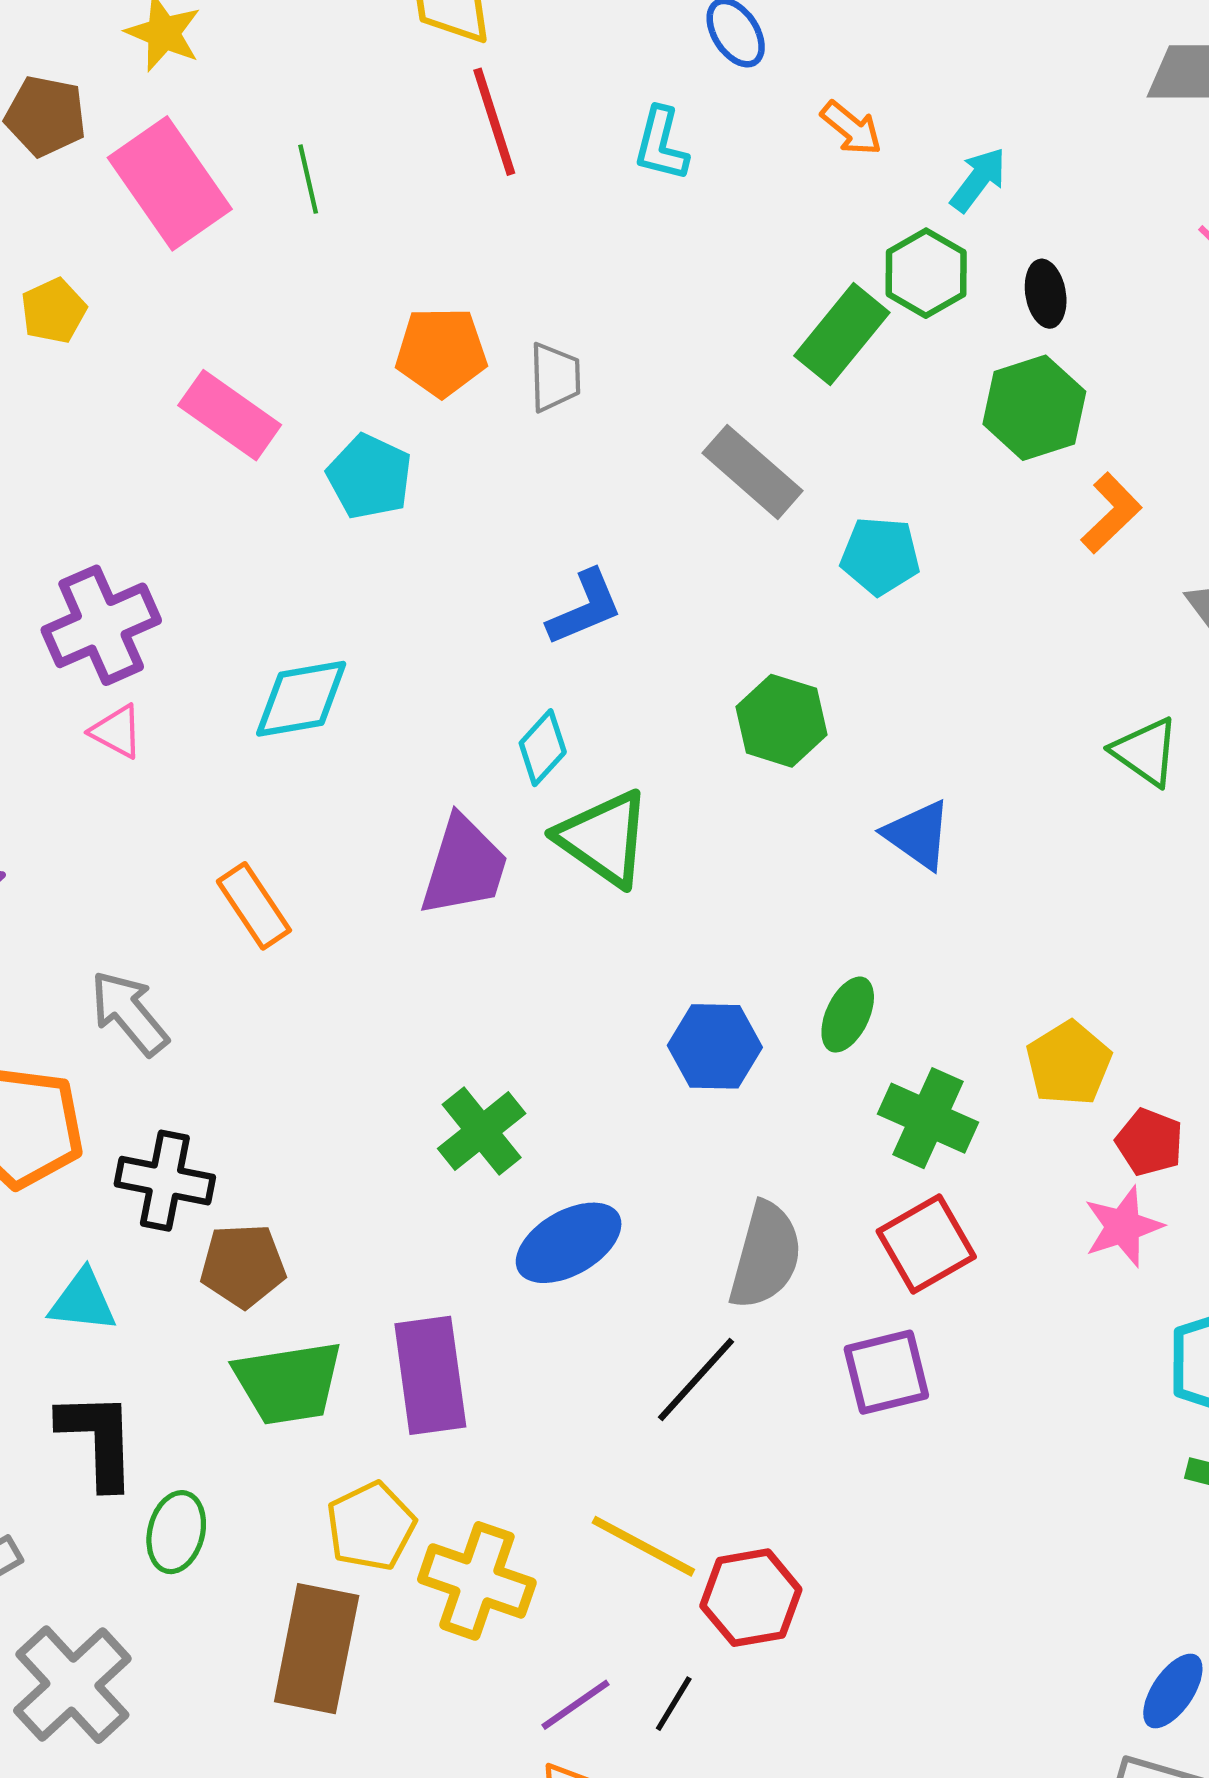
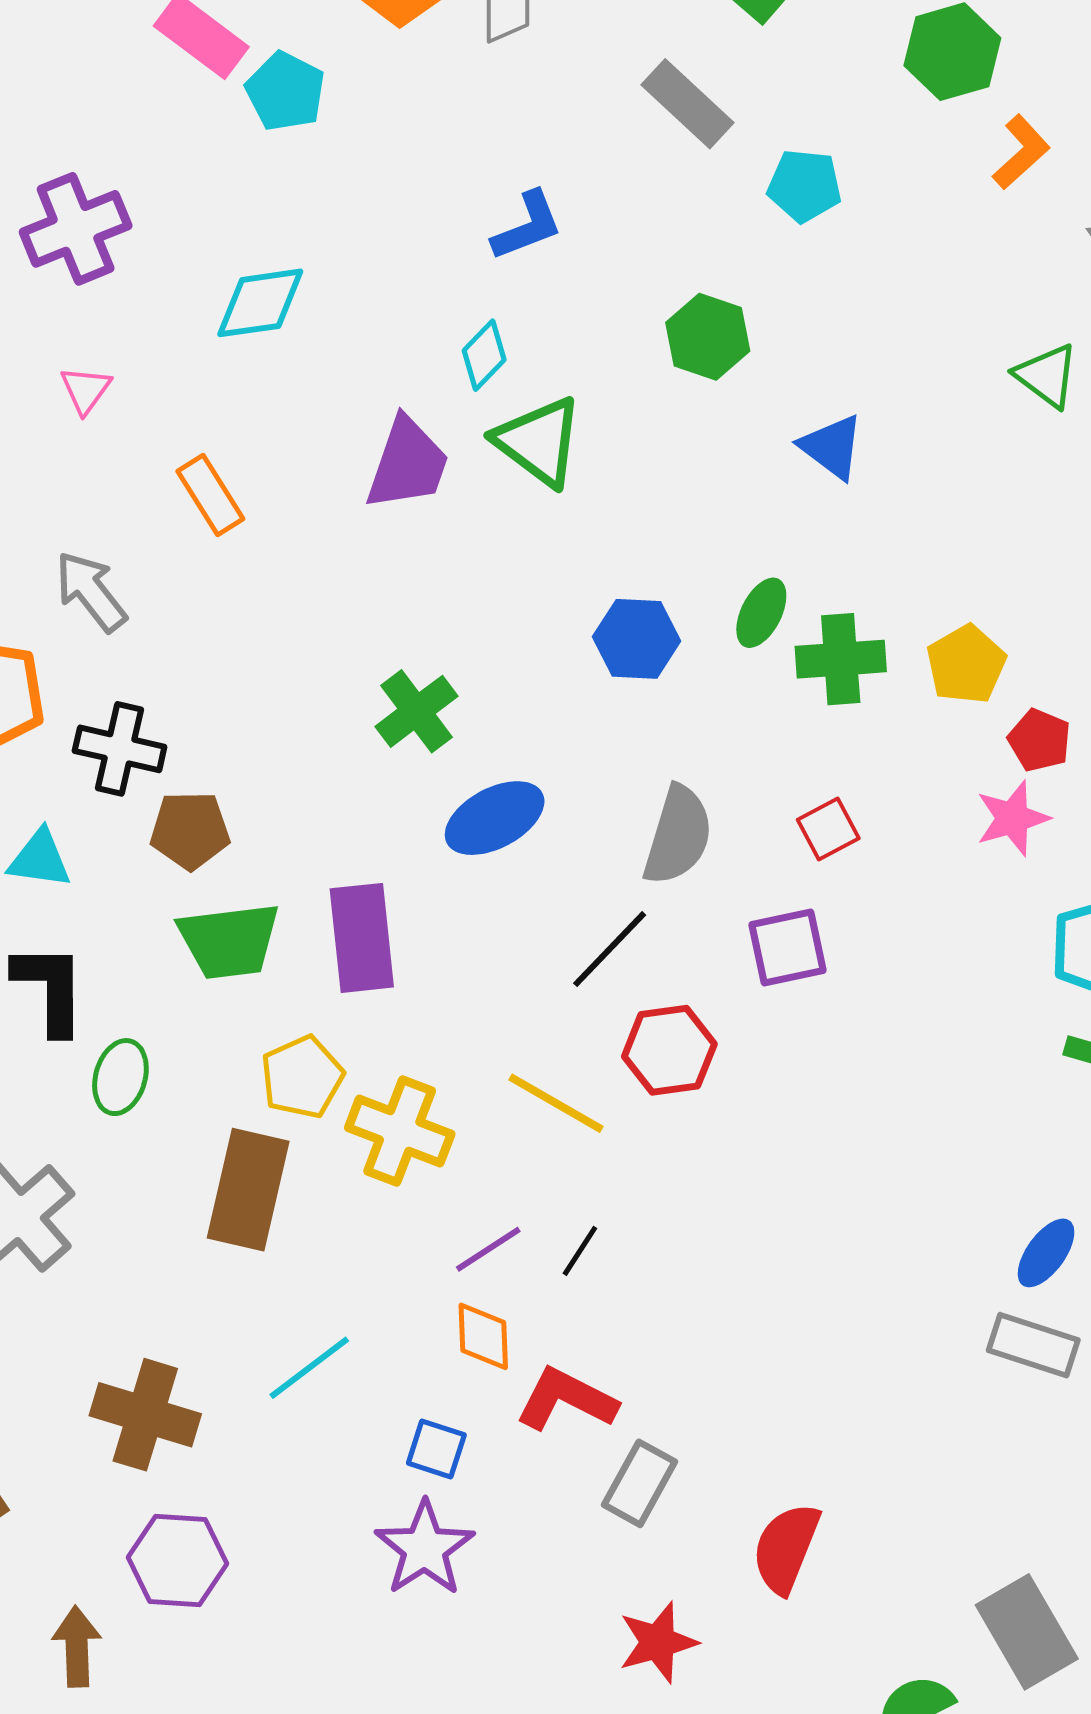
cyan pentagon: (370, 477) -> (285, 91), moved
pink triangle: (117, 731) -> (86, 390), moved, turned 36
green cross: (928, 1118) -> (841, 659), moved, turned -30
red square: (926, 1244) -> (828, 829), size x0.7
red hexagon: (751, 1598) -> (669, 1050), moved

